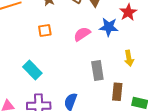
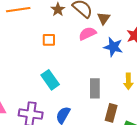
pink semicircle: (82, 34) -> (87, 34), moved
cyan rectangle: (32, 70) -> (50, 80), moved

